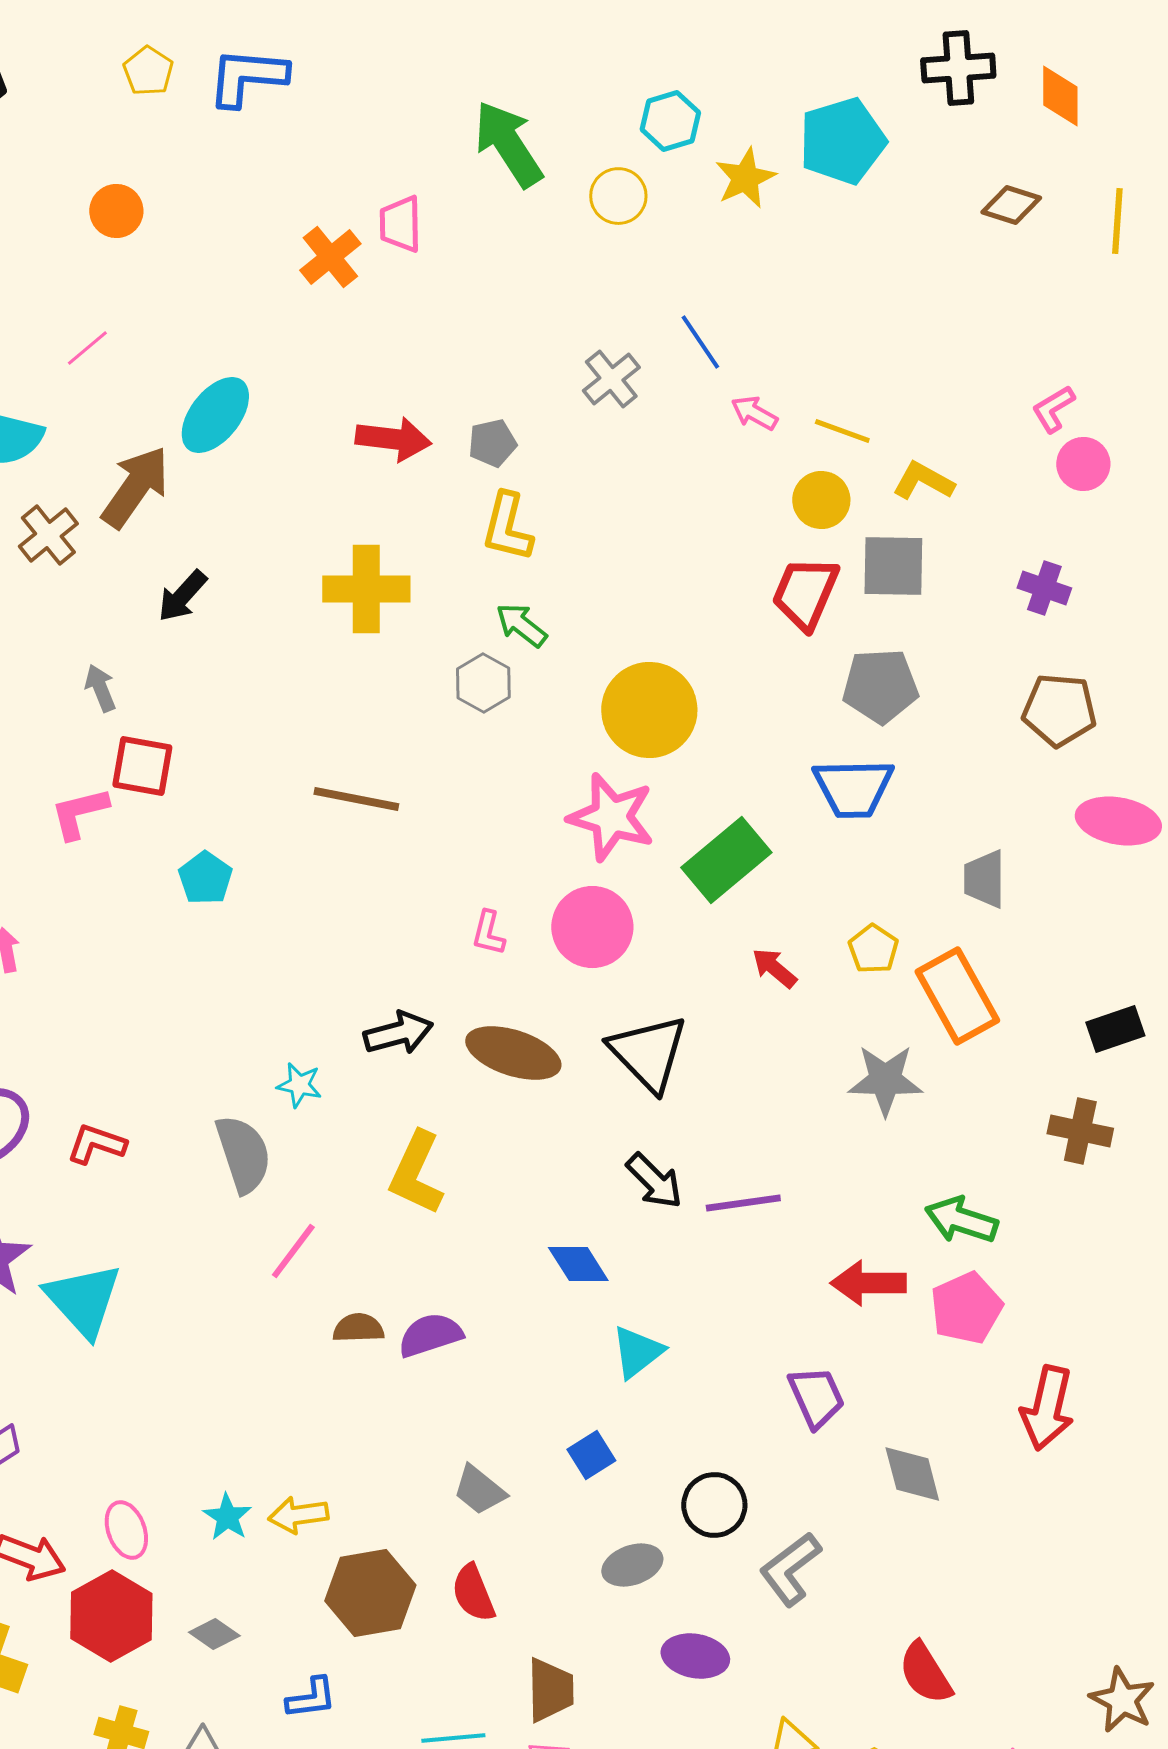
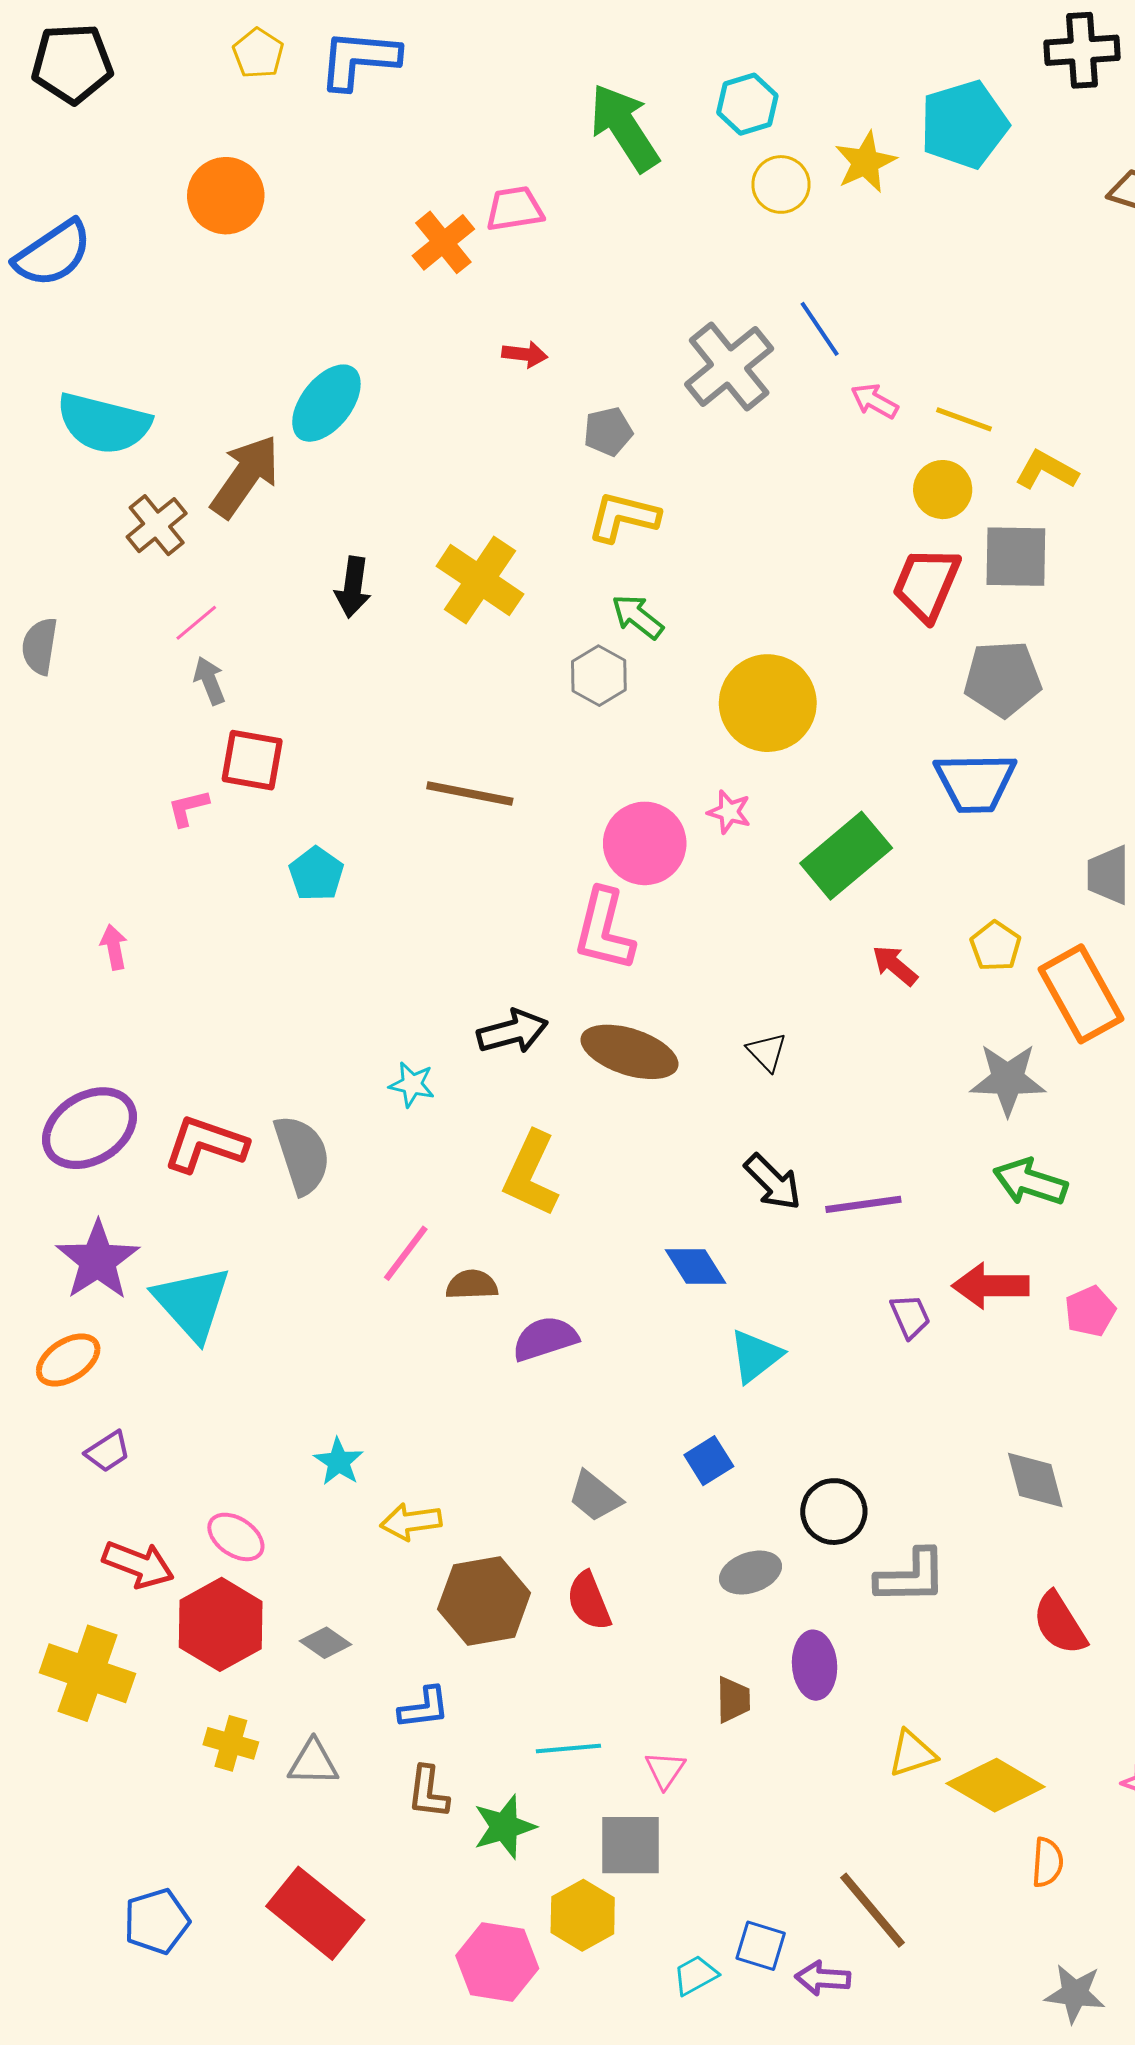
cyan hexagon: (670, 121) -> (747, 104), moved
yellow circle: (618, 196) -> (781, 184), moved
orange circle: (116, 211) -> (226, 196), size x1.4
pink trapezoid: (400, 224) -> (515, 209), turned 82
pink line: (87, 348) -> (196, 623), moved
gray cross: (611, 379) -> (729, 366), size x1.5
red arrow: (393, 439) -> (525, 354), moved, size x0.6
yellow L-shape: (507, 527) -> (623, 517), turned 90
yellow cross: (366, 589) -> (480, 580), turned 34
black arrow: (182, 596) -> (353, 587), moved, turned -34
pink L-shape: (79, 813) -> (188, 808), size x0.7
pink star: (611, 817) -> (729, 812), size x0.5
pink circle: (592, 927) -> (645, 843), moved
pink L-shape: (488, 933) -> (604, 930), size x1.8
black triangle: (648, 1053) -> (767, 1052), size x0.5
red L-shape: (96, 1144) -> (205, 1144), size x1.4
gray semicircle: (243, 1154) -> (302, 1155), moved
green arrow: (961, 1220) -> (1030, 1182), moved
pink pentagon: (966, 1308) -> (1090, 1311), size x0.7
brown semicircle: (358, 1328) -> (472, 1285), moved
purple trapezoid: (816, 1397) -> (910, 1316), moved, size x0.7
cyan star: (227, 1517) -> (339, 1462), moved
pink ellipse: (126, 1530) -> (236, 1537), turned -36
gray L-shape: (790, 1569) -> (911, 1577), turned -144
purple ellipse: (695, 1656) -> (815, 1665), turned 76
red semicircle: (925, 1673) -> (1060, 1623), moved
brown trapezoid: (550, 1690) -> (733, 1700), moved, size x0.7

